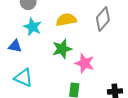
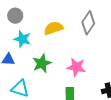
green star: (62, 49) -> (42, 63), moved

